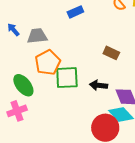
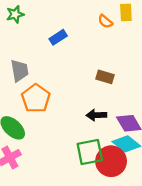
gray trapezoid: (37, 36) -> (20, 71), turned 95
green square: (67, 78) -> (90, 152), moved

